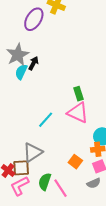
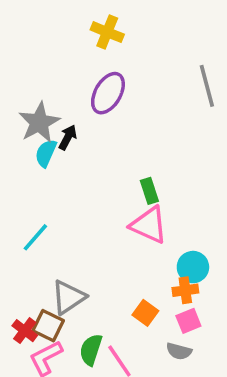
purple ellipse: (34, 19) -> (108, 93), moved
cyan line: (46, 120) -> (35, 237), moved
brown square: (21, 168) -> (48, 326), turned 30
gray semicircle: (94, 183) -> (179, 351), turned 40

